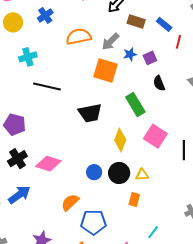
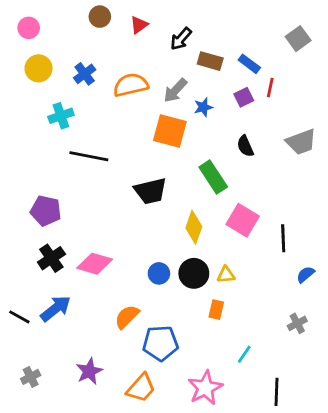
blue cross: (45, 15) -> (85, 74), moved
purple square: (150, 58) -> (244, 97), moved

